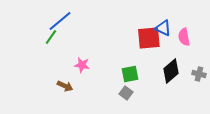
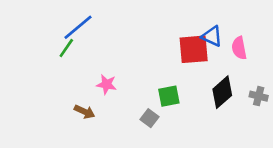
gray square: (126, 93) -> (149, 118), moved

